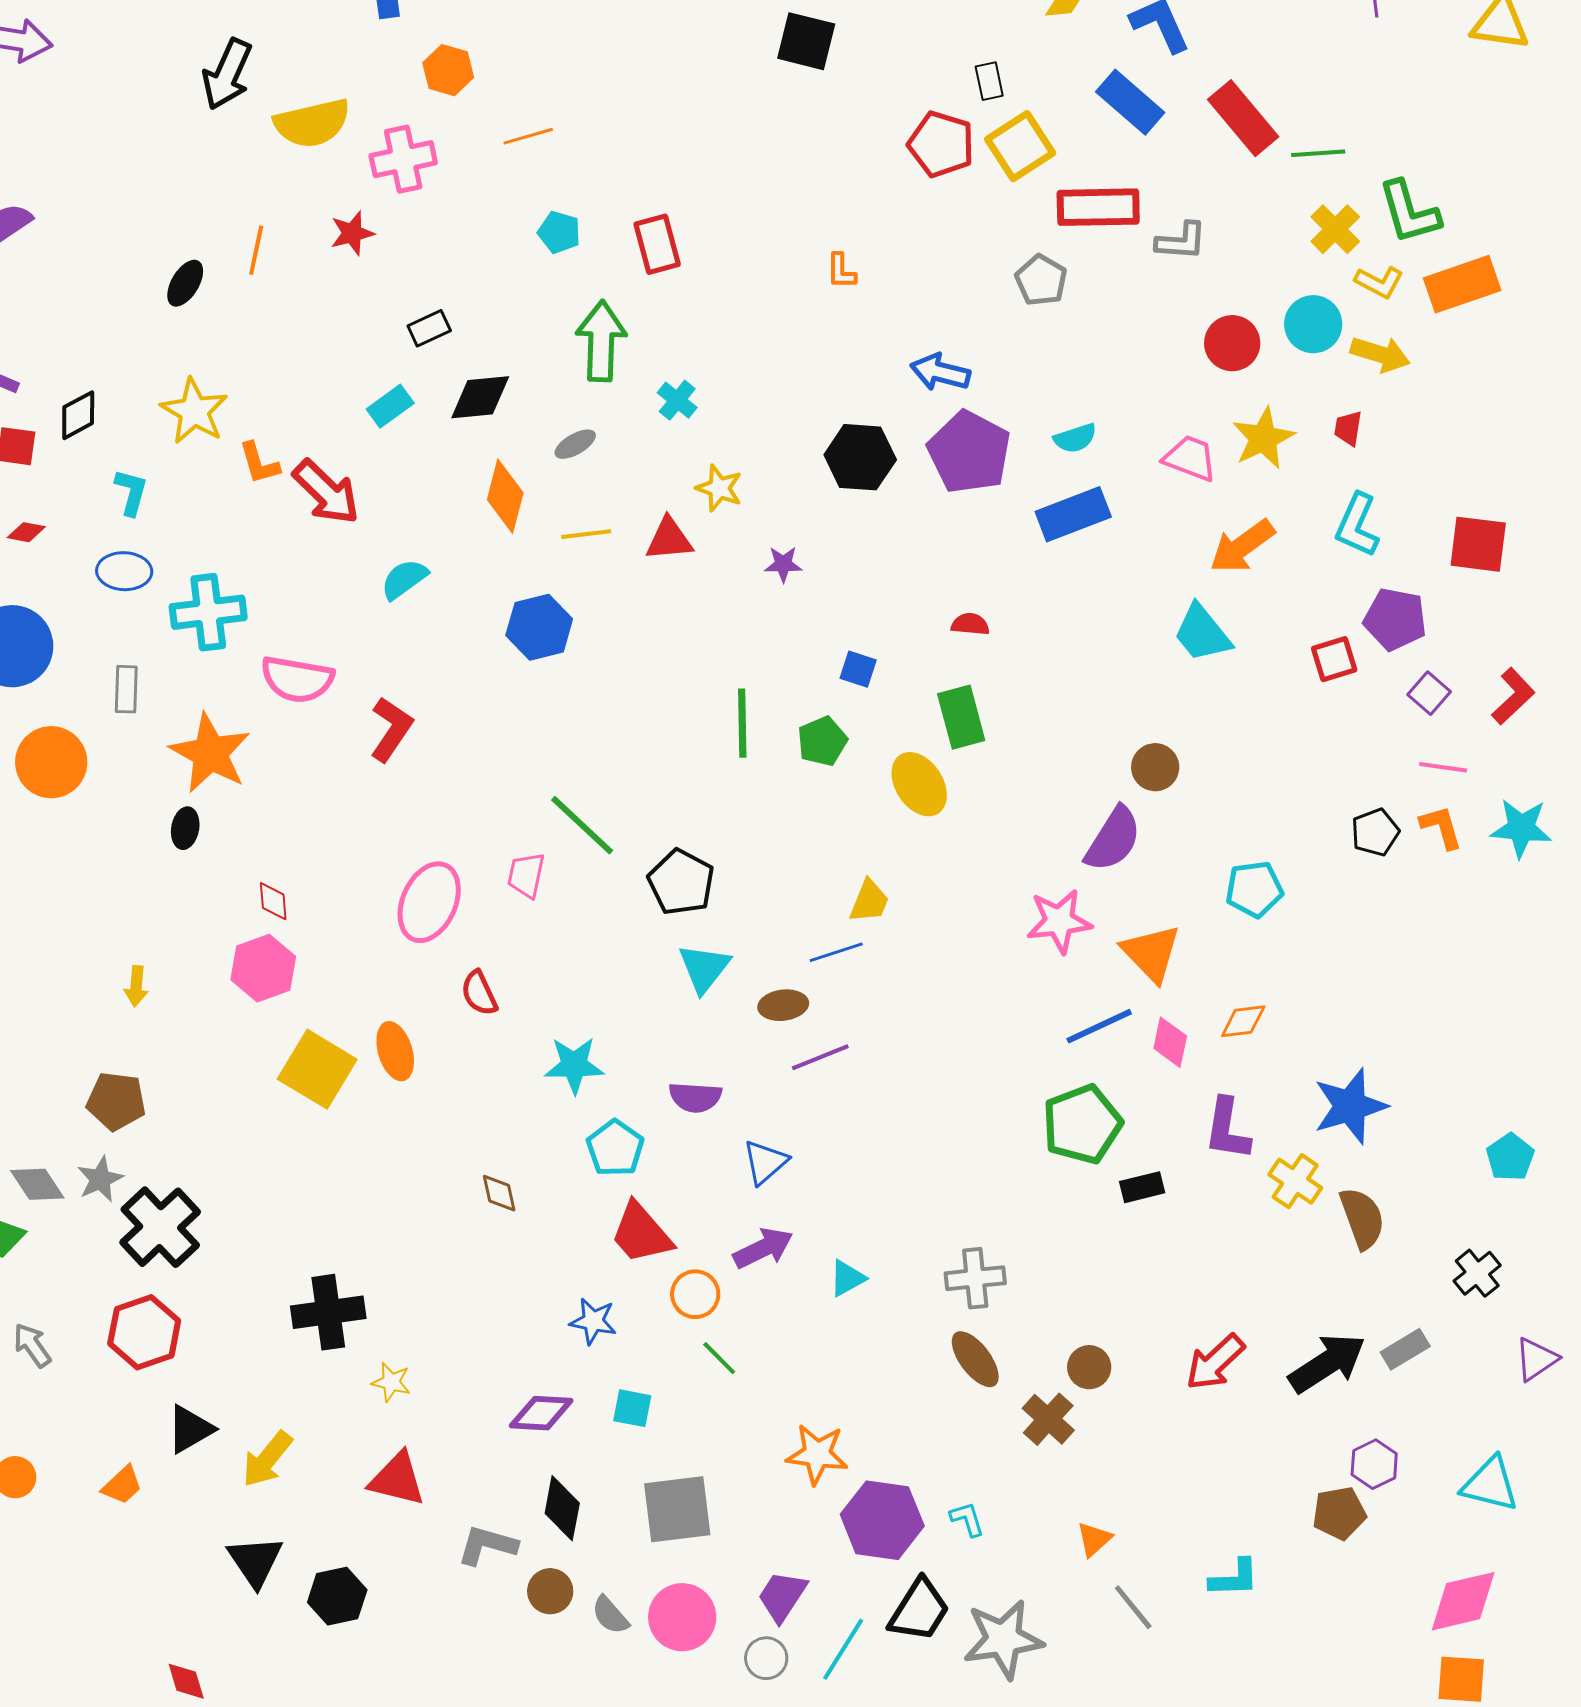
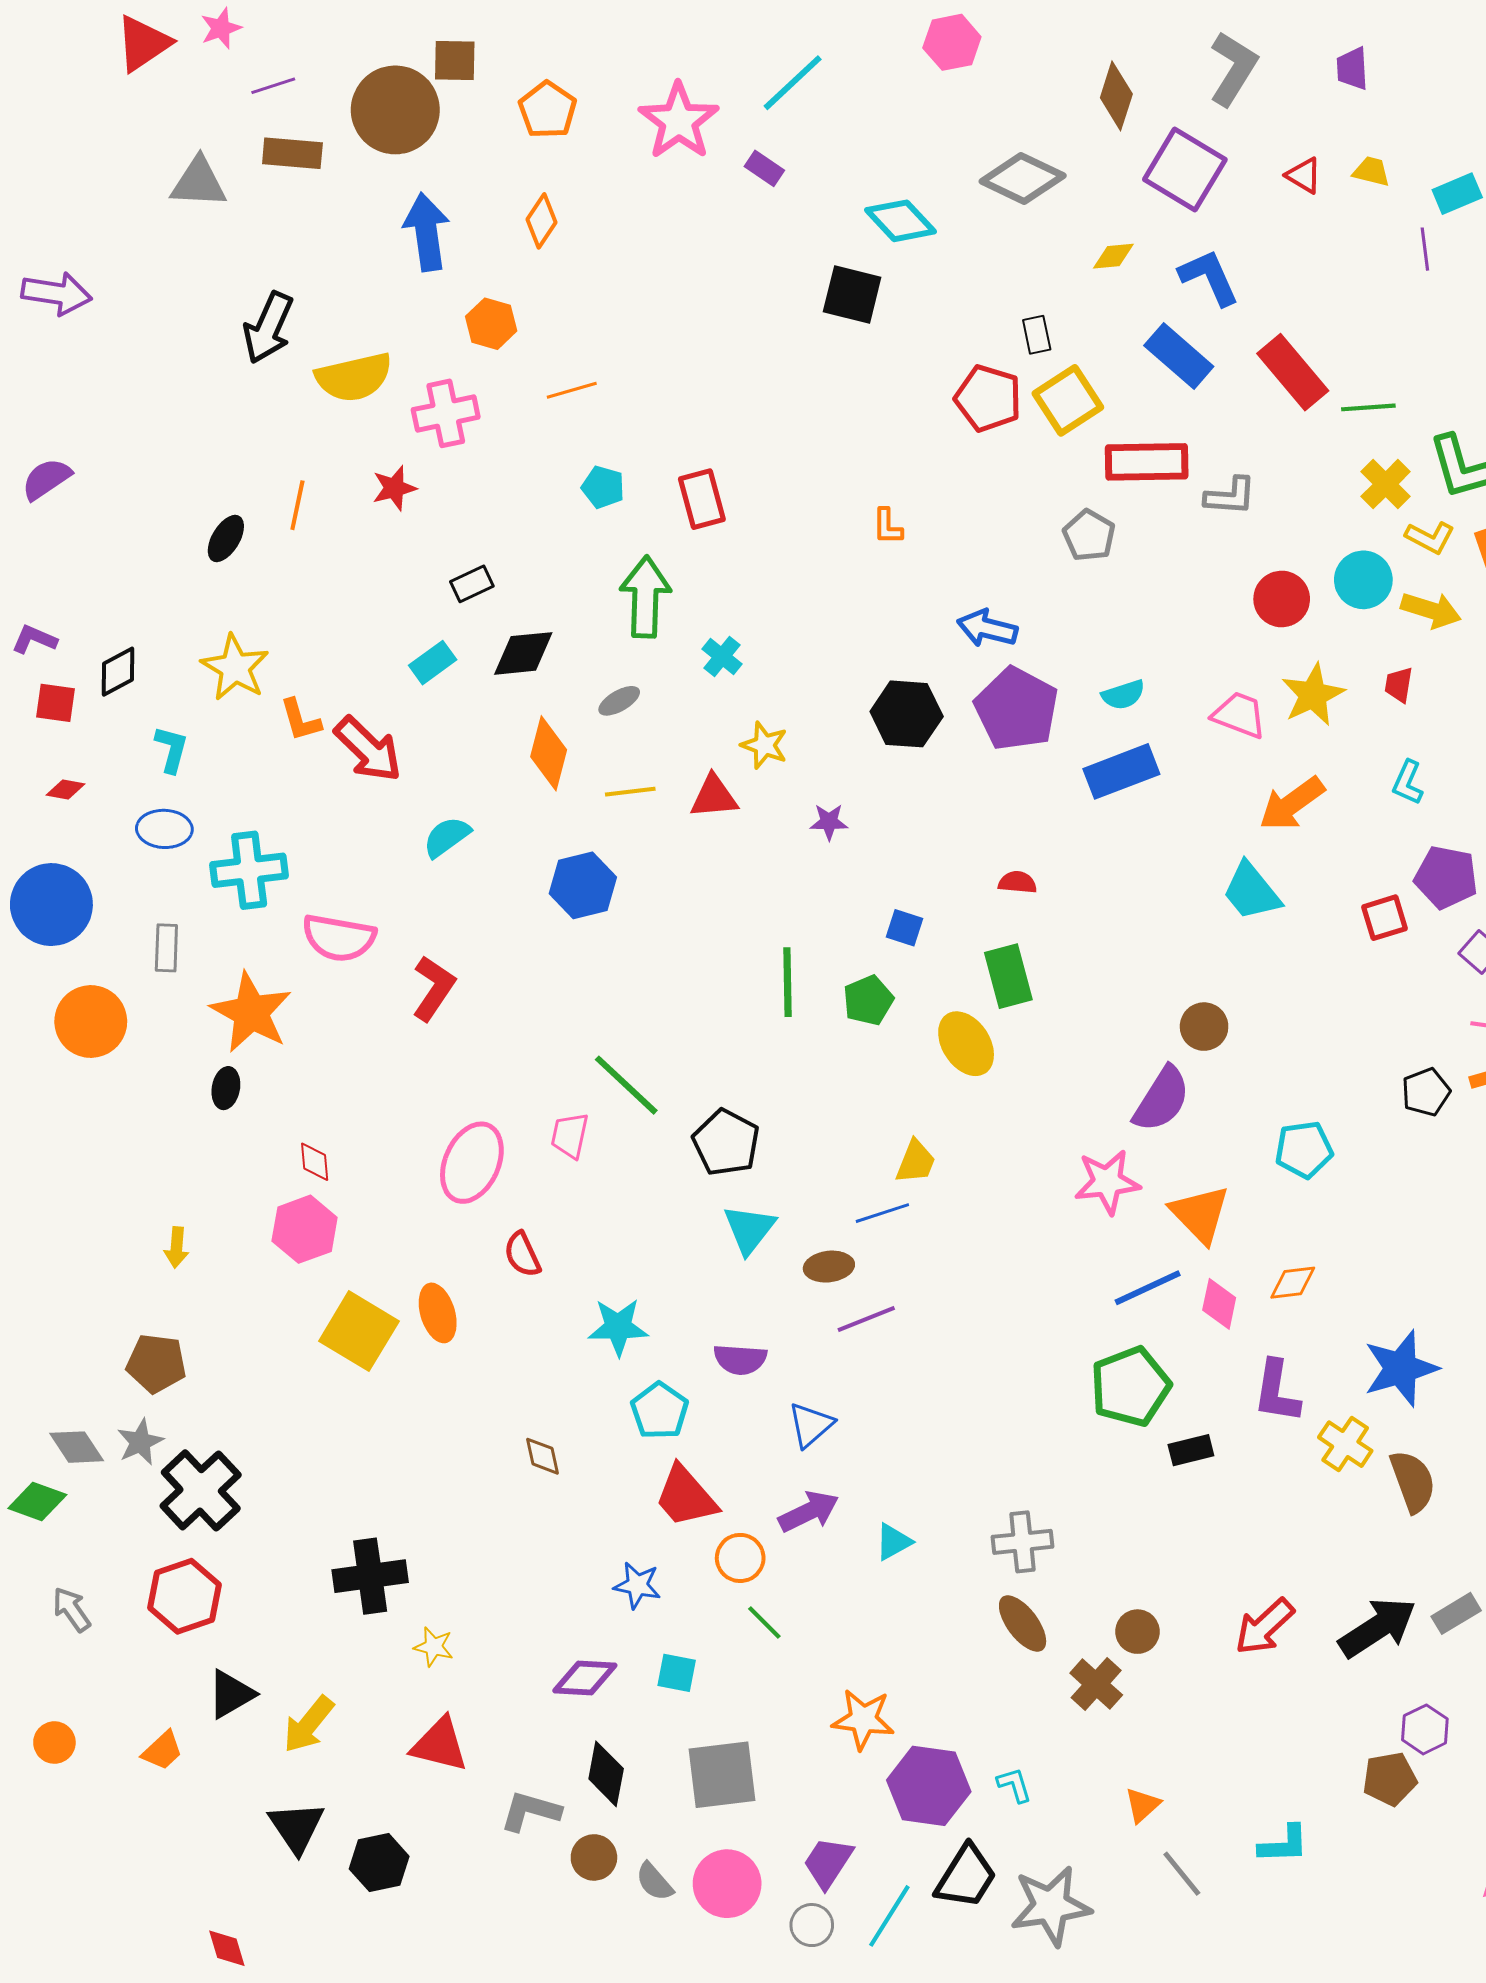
cyan L-shape: (1357, 525) -> (1408, 783), size x0.7

